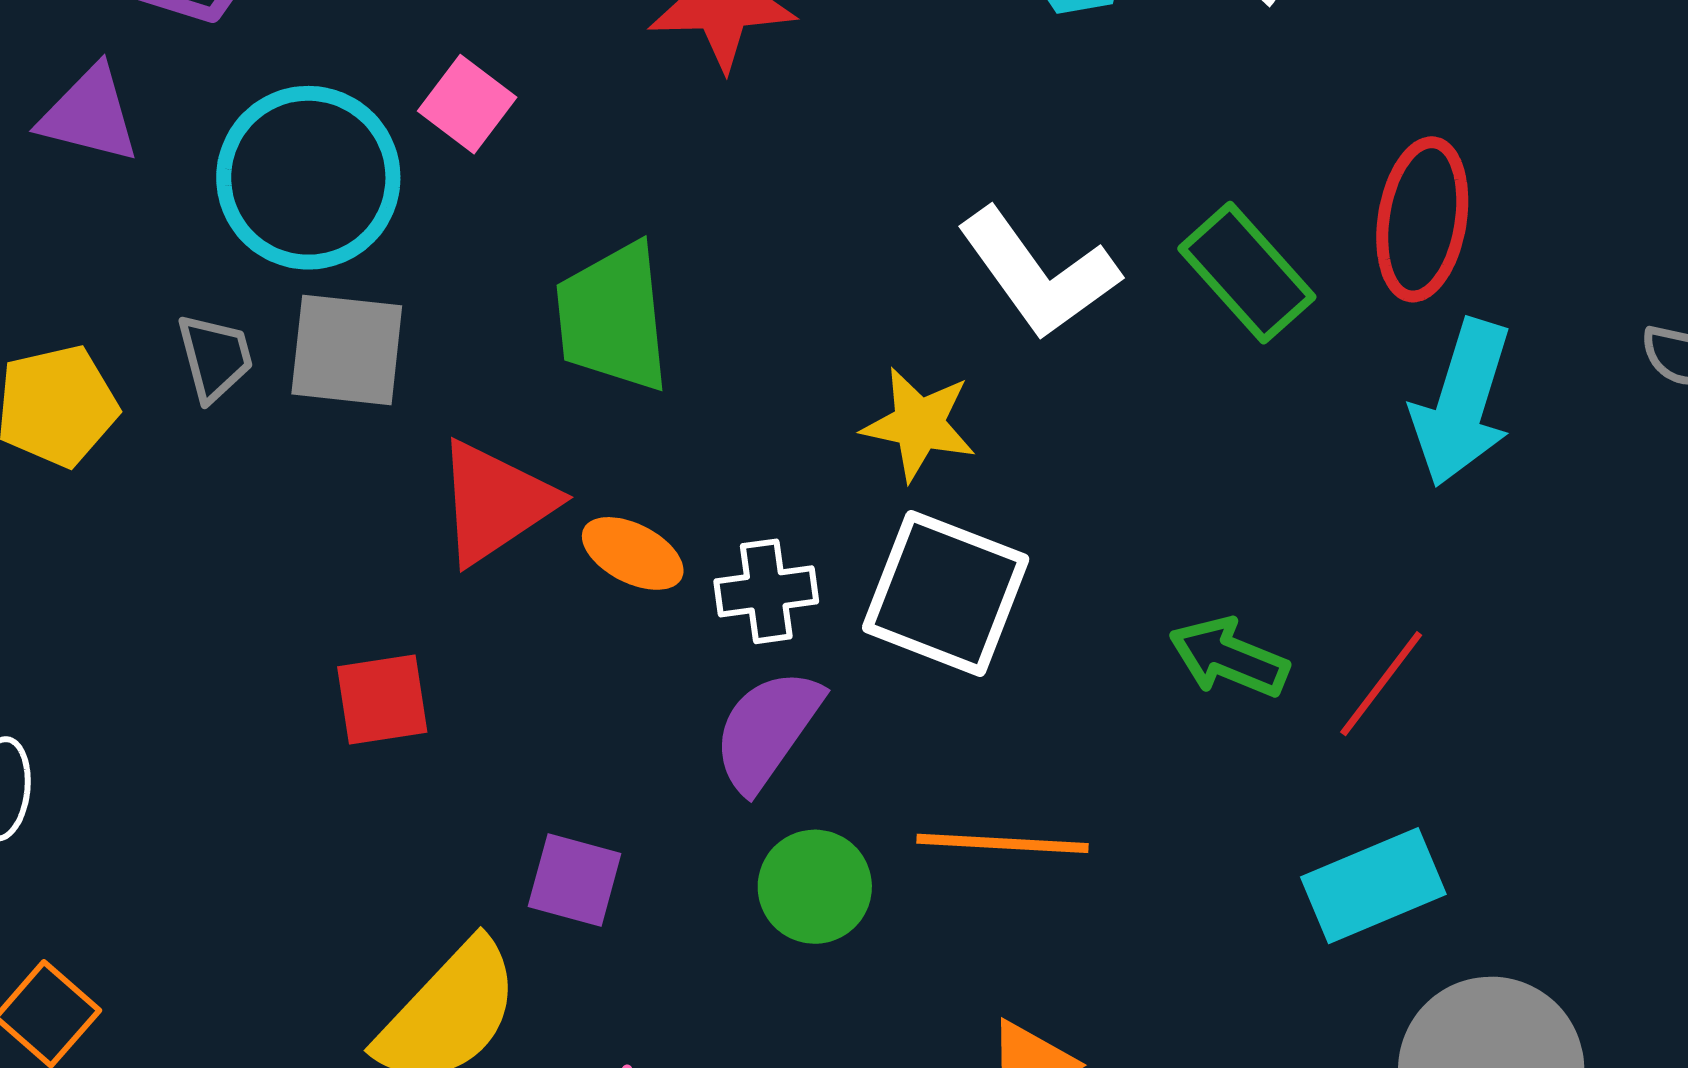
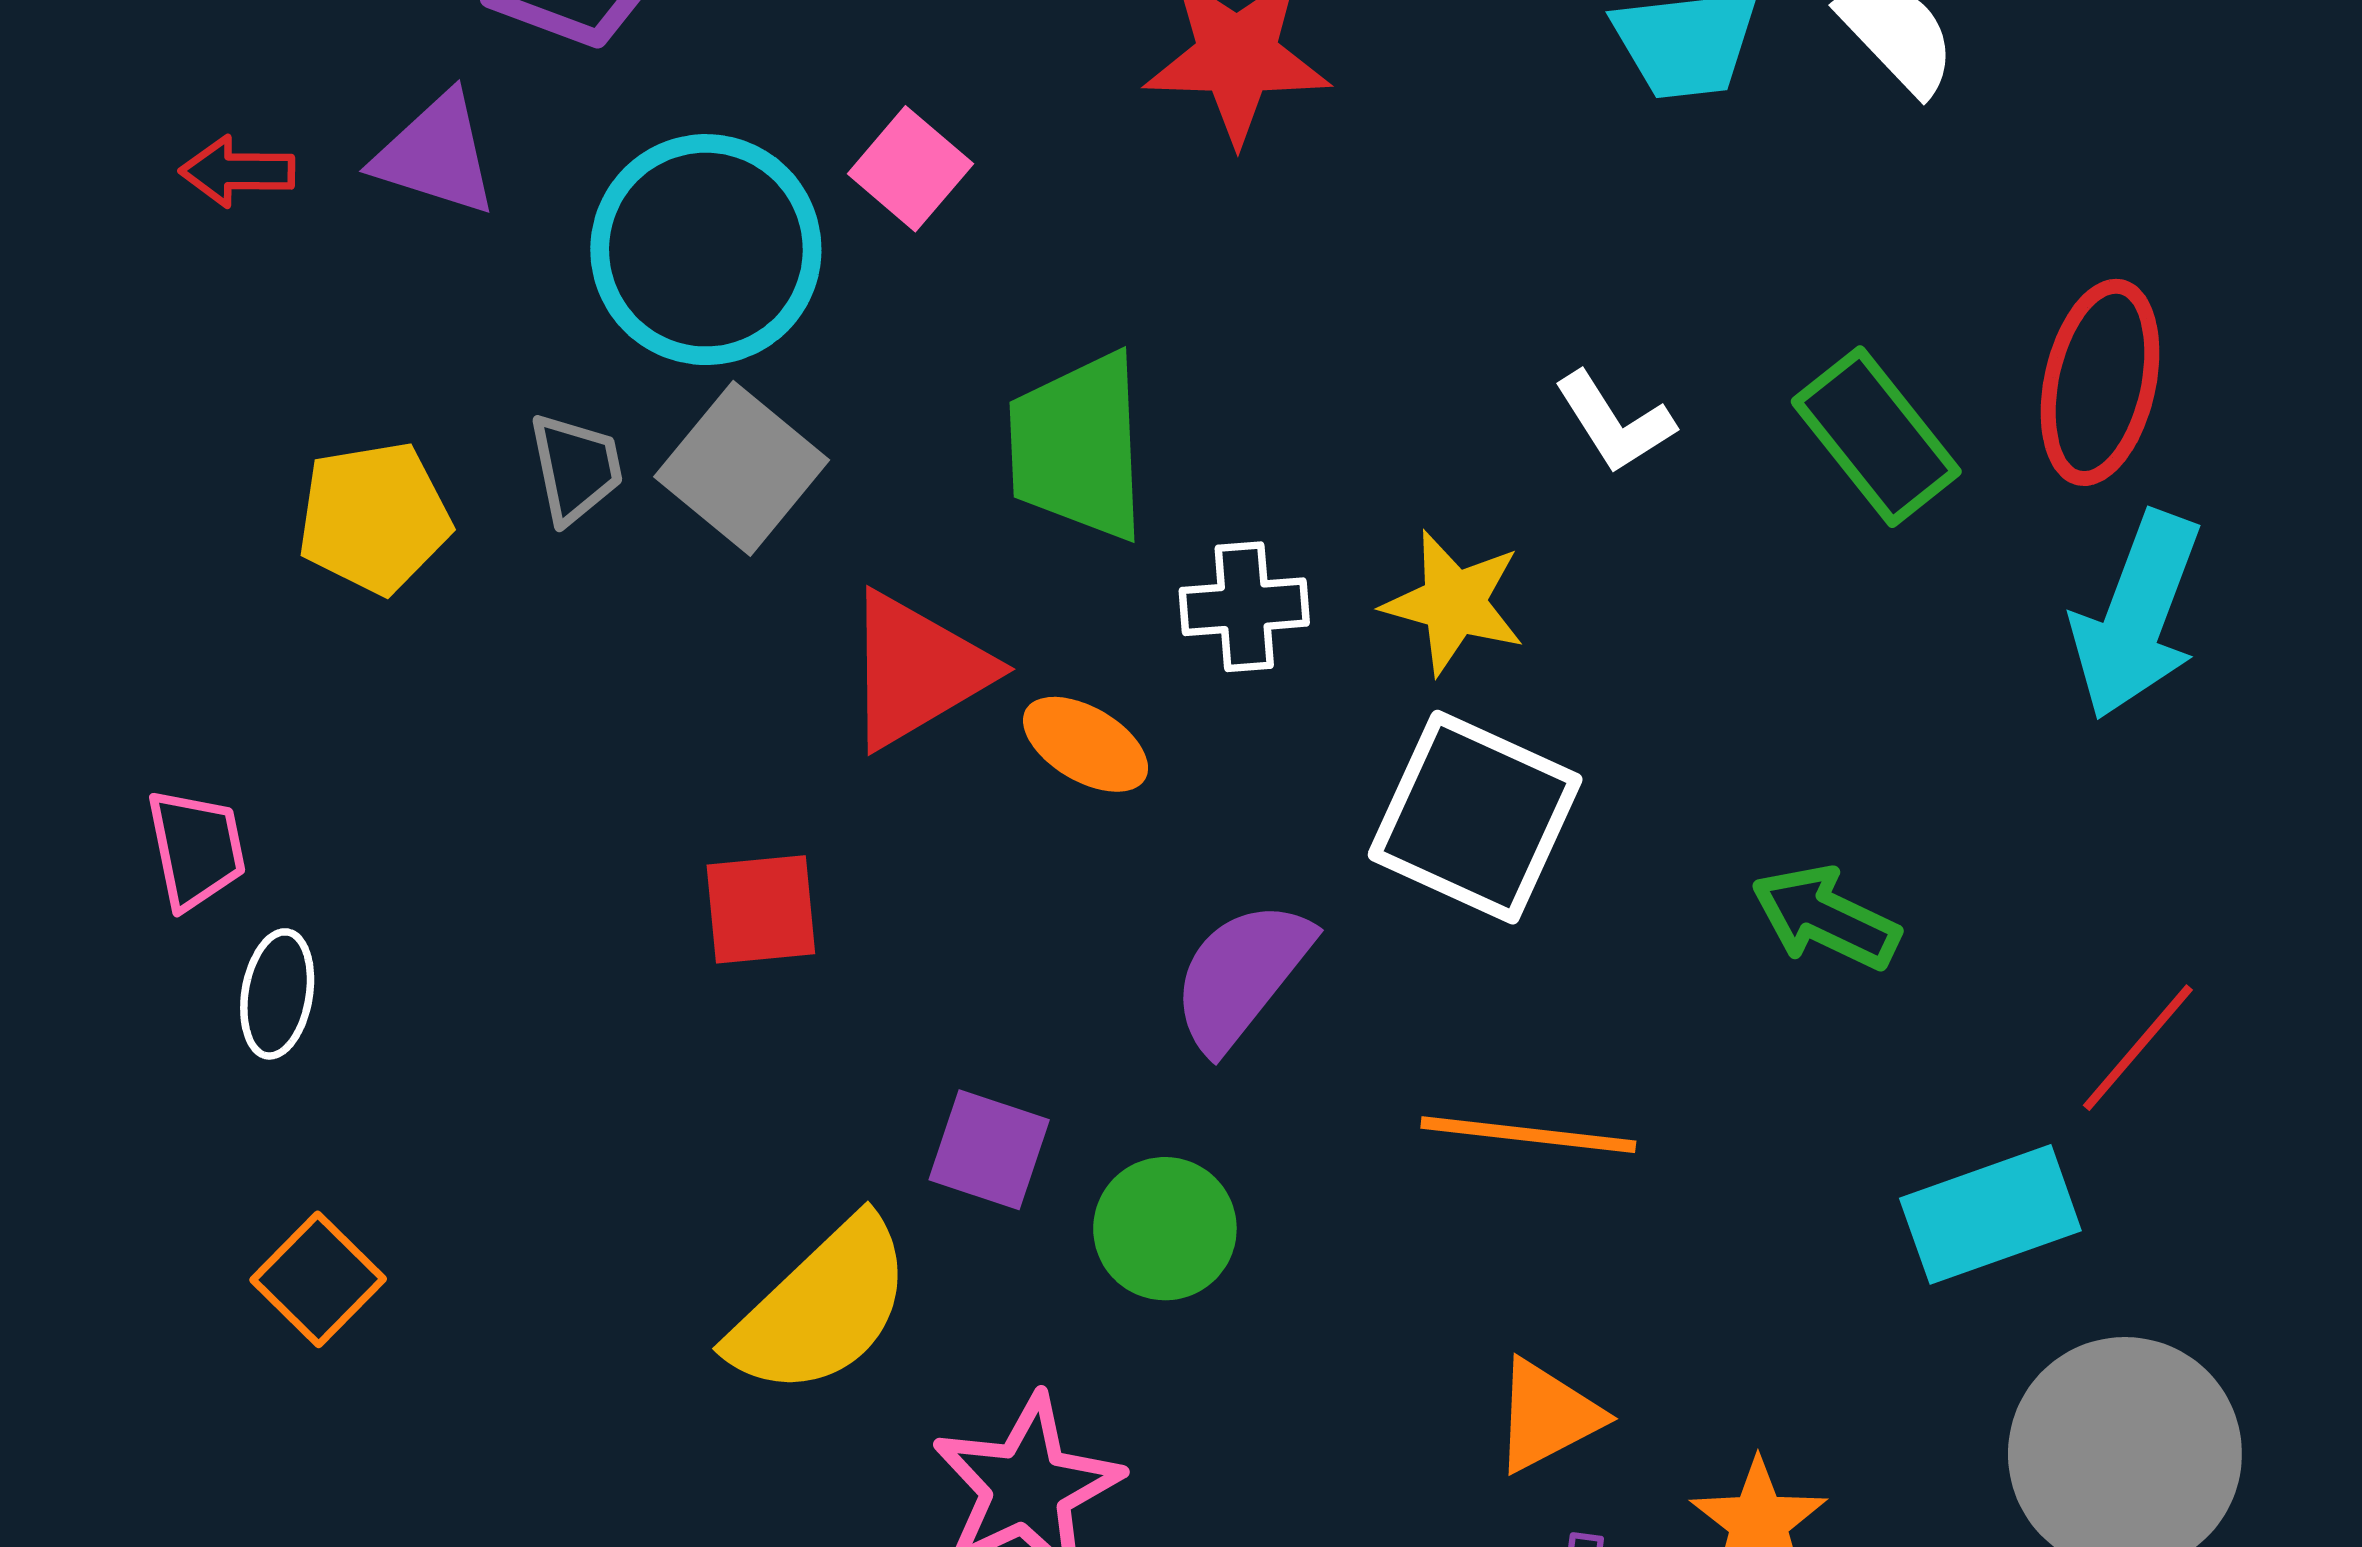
white L-shape: (1038, 273) -> (1614, 422), size x0.6
gray square: (347, 350) -> (742, 468), turned 30
white cross: (766, 591) -> (1244, 607), moved
red line: (1381, 684) -> (2138, 1048), moved
green circle: (815, 887) -> (1165, 1229), moved

